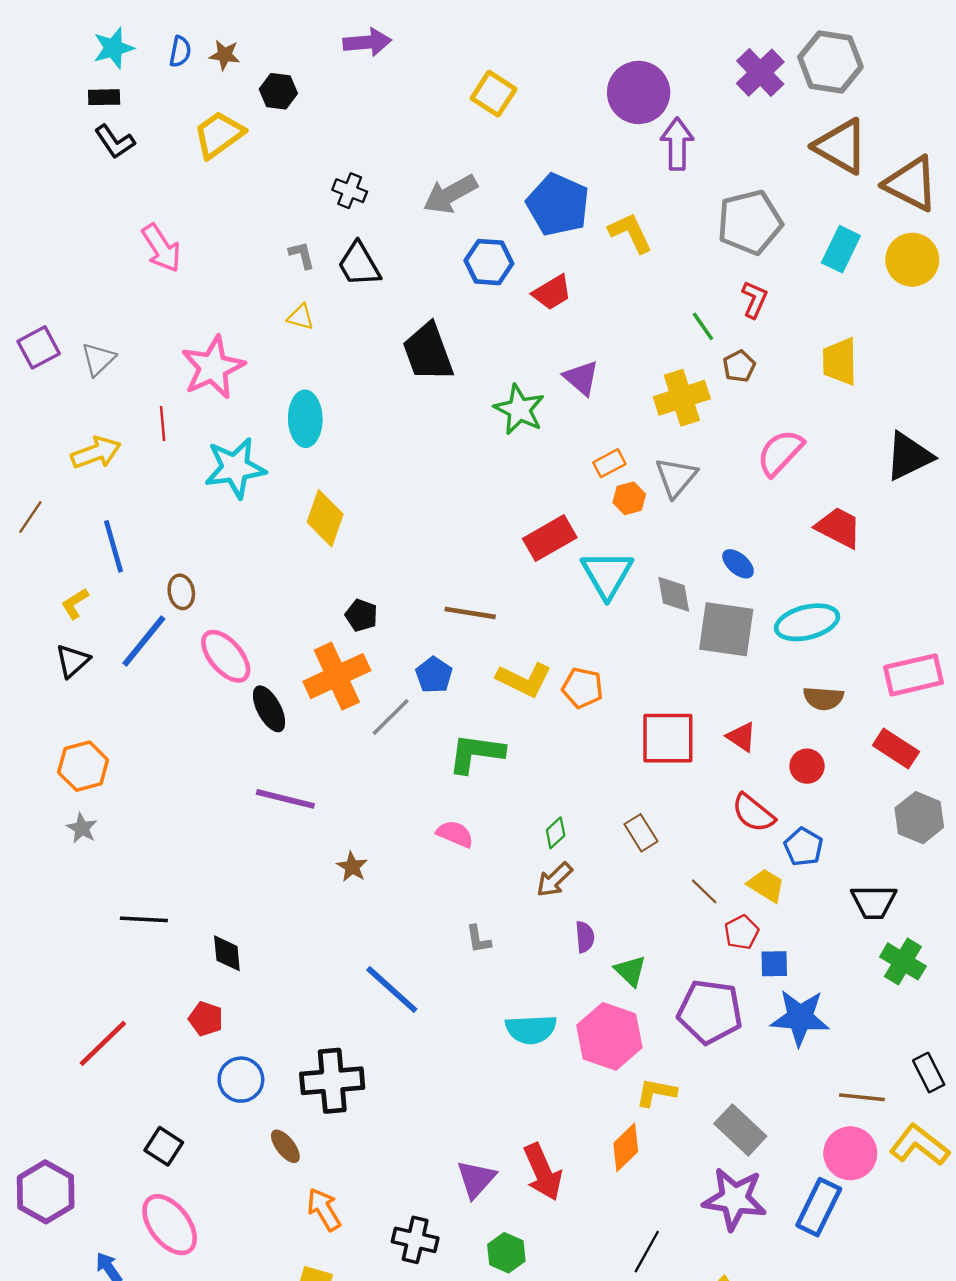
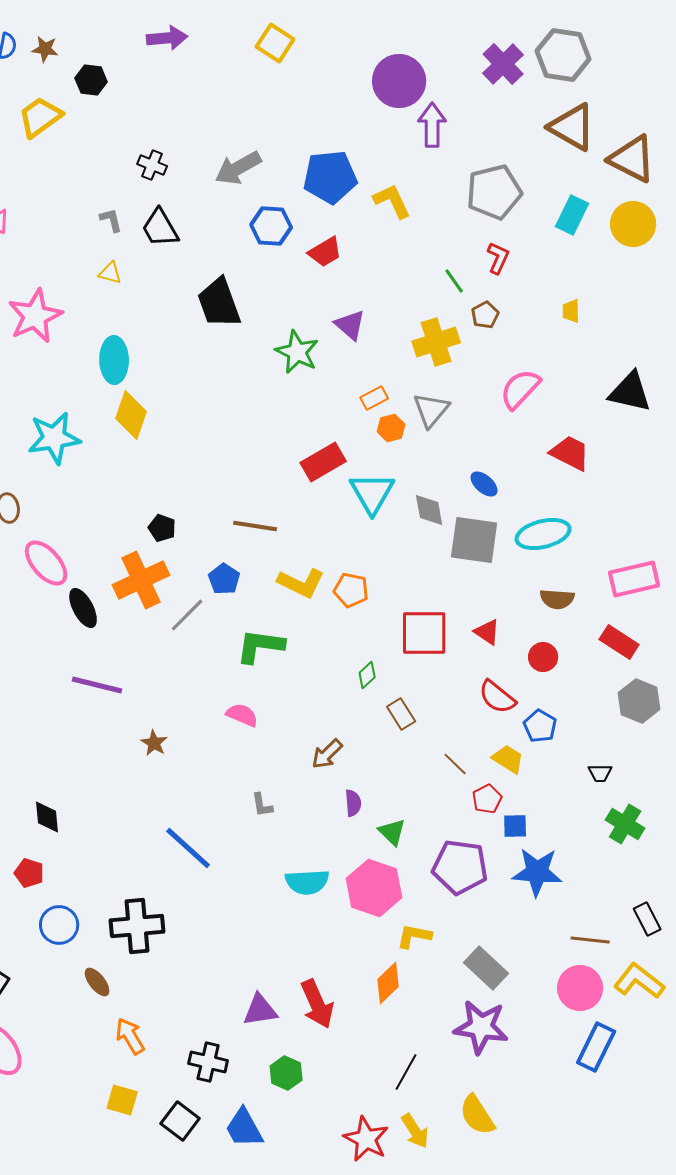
yellow square: (494, 94) -> (275, 43), moved
blue pentagon: (558, 205) -> (330, 177), turned -30
yellow trapezoid: (840, 361) -> (571, 311), size x0.6
black triangle: (909, 456) -> (630, 392), turned 39
cyan star: (235, 468) -> (54, 438), moved
yellow diamond: (325, 518) -> (131, 415), moved
green diamond: (556, 833) -> (367, 675), moved
black trapezoid: (874, 902) -> (600, 773), size x0.6
purple triangle: (476, 1179) -> (260, 1010), turned 39
blue rectangle: (819, 1207) -> (596, 1047), moved

